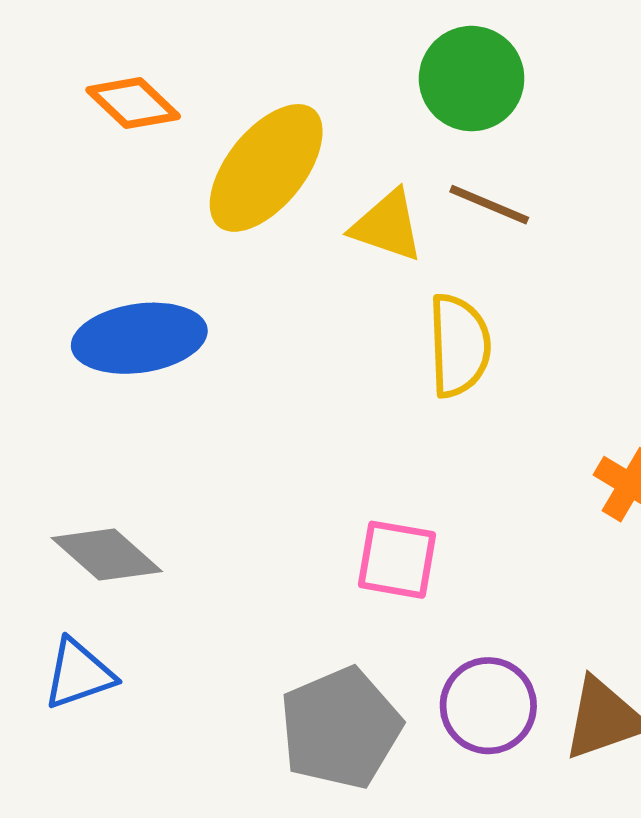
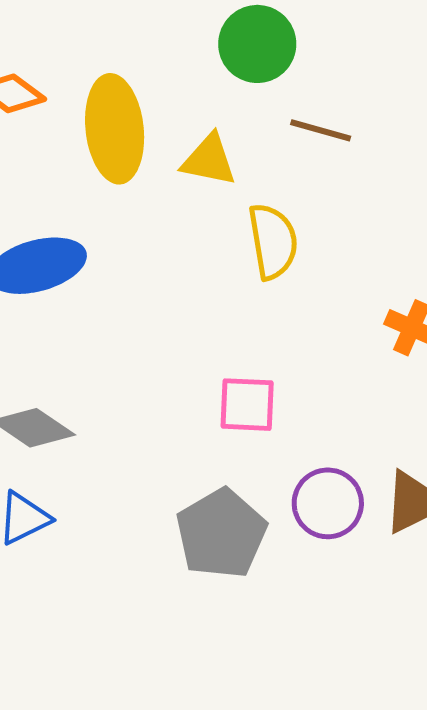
yellow ellipse: (266, 168) -> (115, 129), turned -38
brown line: (489, 205) -> (321, 130), moved

